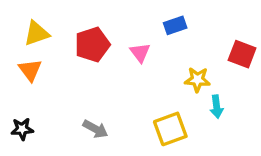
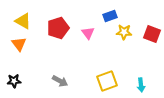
yellow triangle: (36, 33) -> (23, 21), turned 48
yellow star: (197, 80) -> (124, 32), moved
cyan arrow: (217, 107) -> (141, 85), moved

